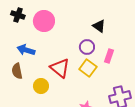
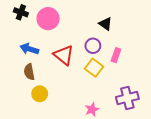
red triangle: (60, 68) -> (64, 55), moved
brown semicircle: (17, 71) -> (29, 72), moved
yellow circle: (41, 86) -> (40, 94), moved

